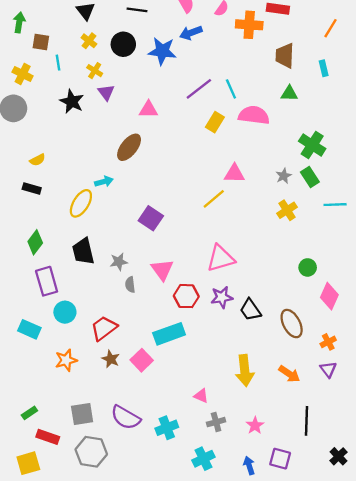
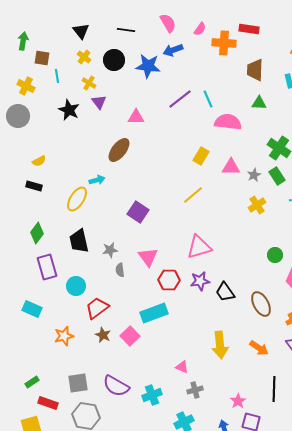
yellow rectangle: (215, 122) -> (201, 156), moved
pink triangle: (234, 174) -> (231, 167), moved
cyan circle: (65, 312) -> (76, 286), moved
pink star: (255, 425) -> (238, 401), moved

